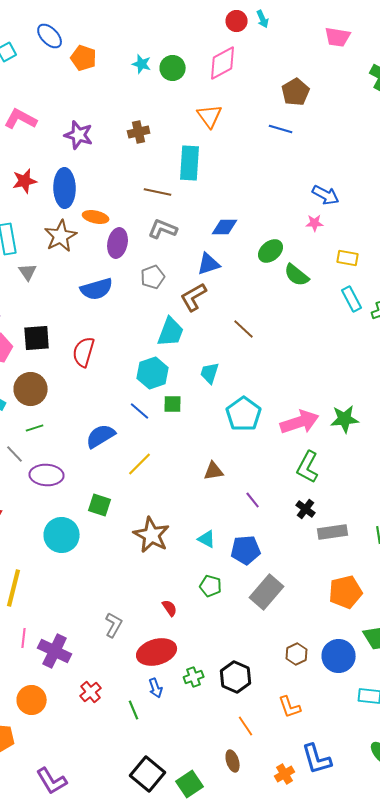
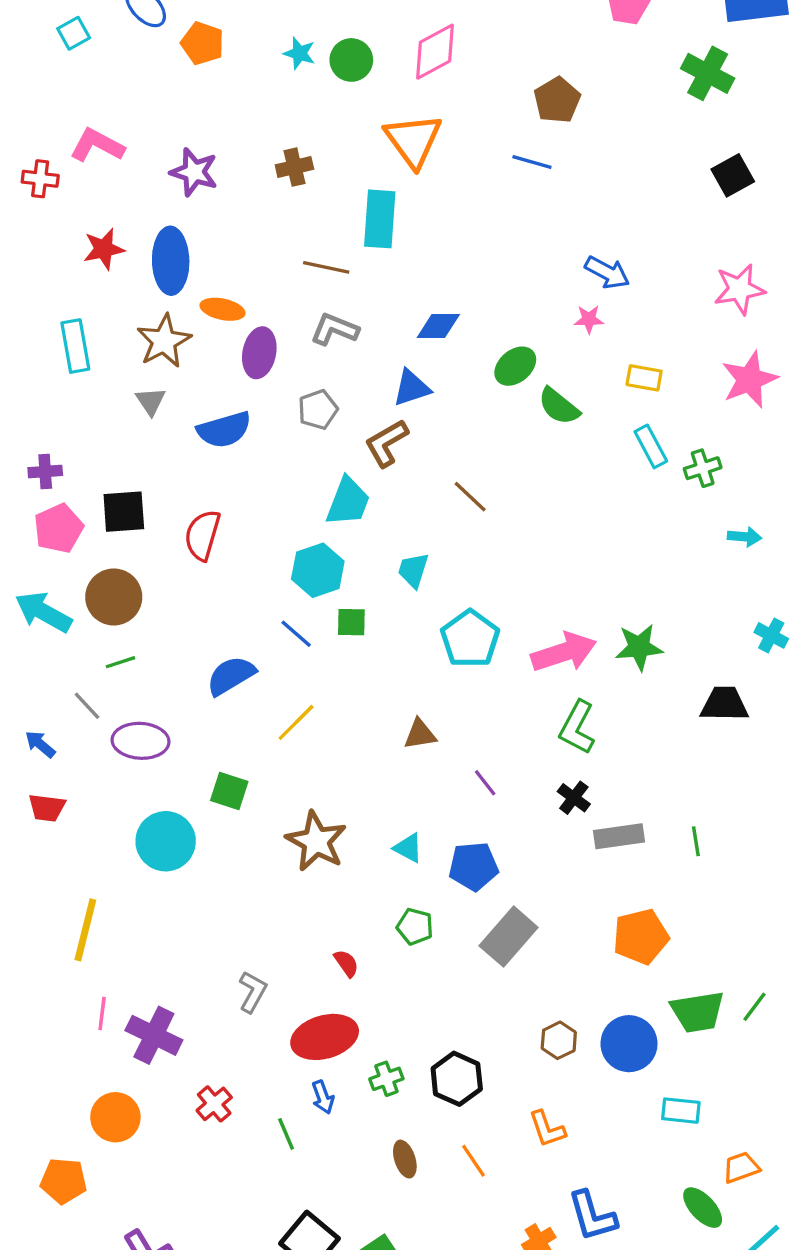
orange triangle: (210, 116) -> (413, 140), size x1.4
gray triangle: (28, 272) -> (151, 401), moved
brown ellipse: (233, 761) -> (405, 1159), moved

